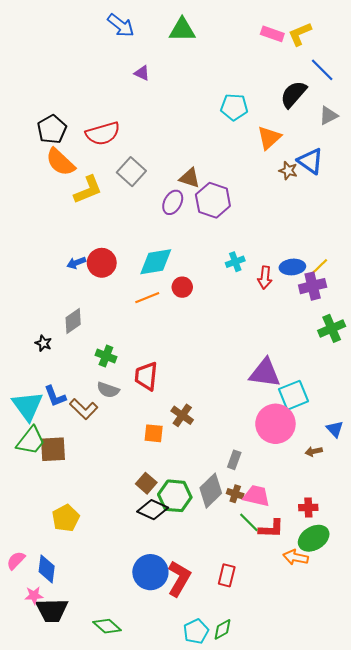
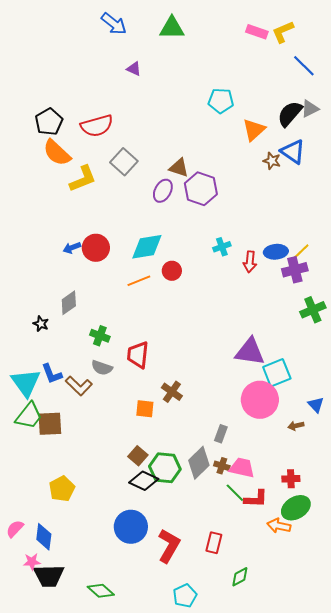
black semicircle: (293, 94) -> (290, 114), moved
blue circle: (150, 572) -> (131, 527), moved
green diamond: (222, 629) -> (240, 577), moved

